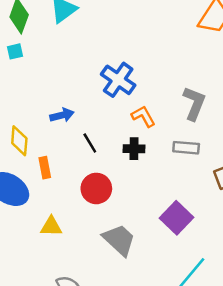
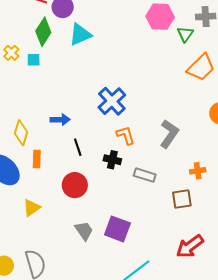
gray rectangle: (186, 148) -> (145, 175), moved
purple square: (177, 218) -> (117, 229), moved, turned -36
yellow triangle: (51, 226) -> (32, 208), turned -48
gray trapezoid: (119, 240) -> (84, 231), size x0.7

